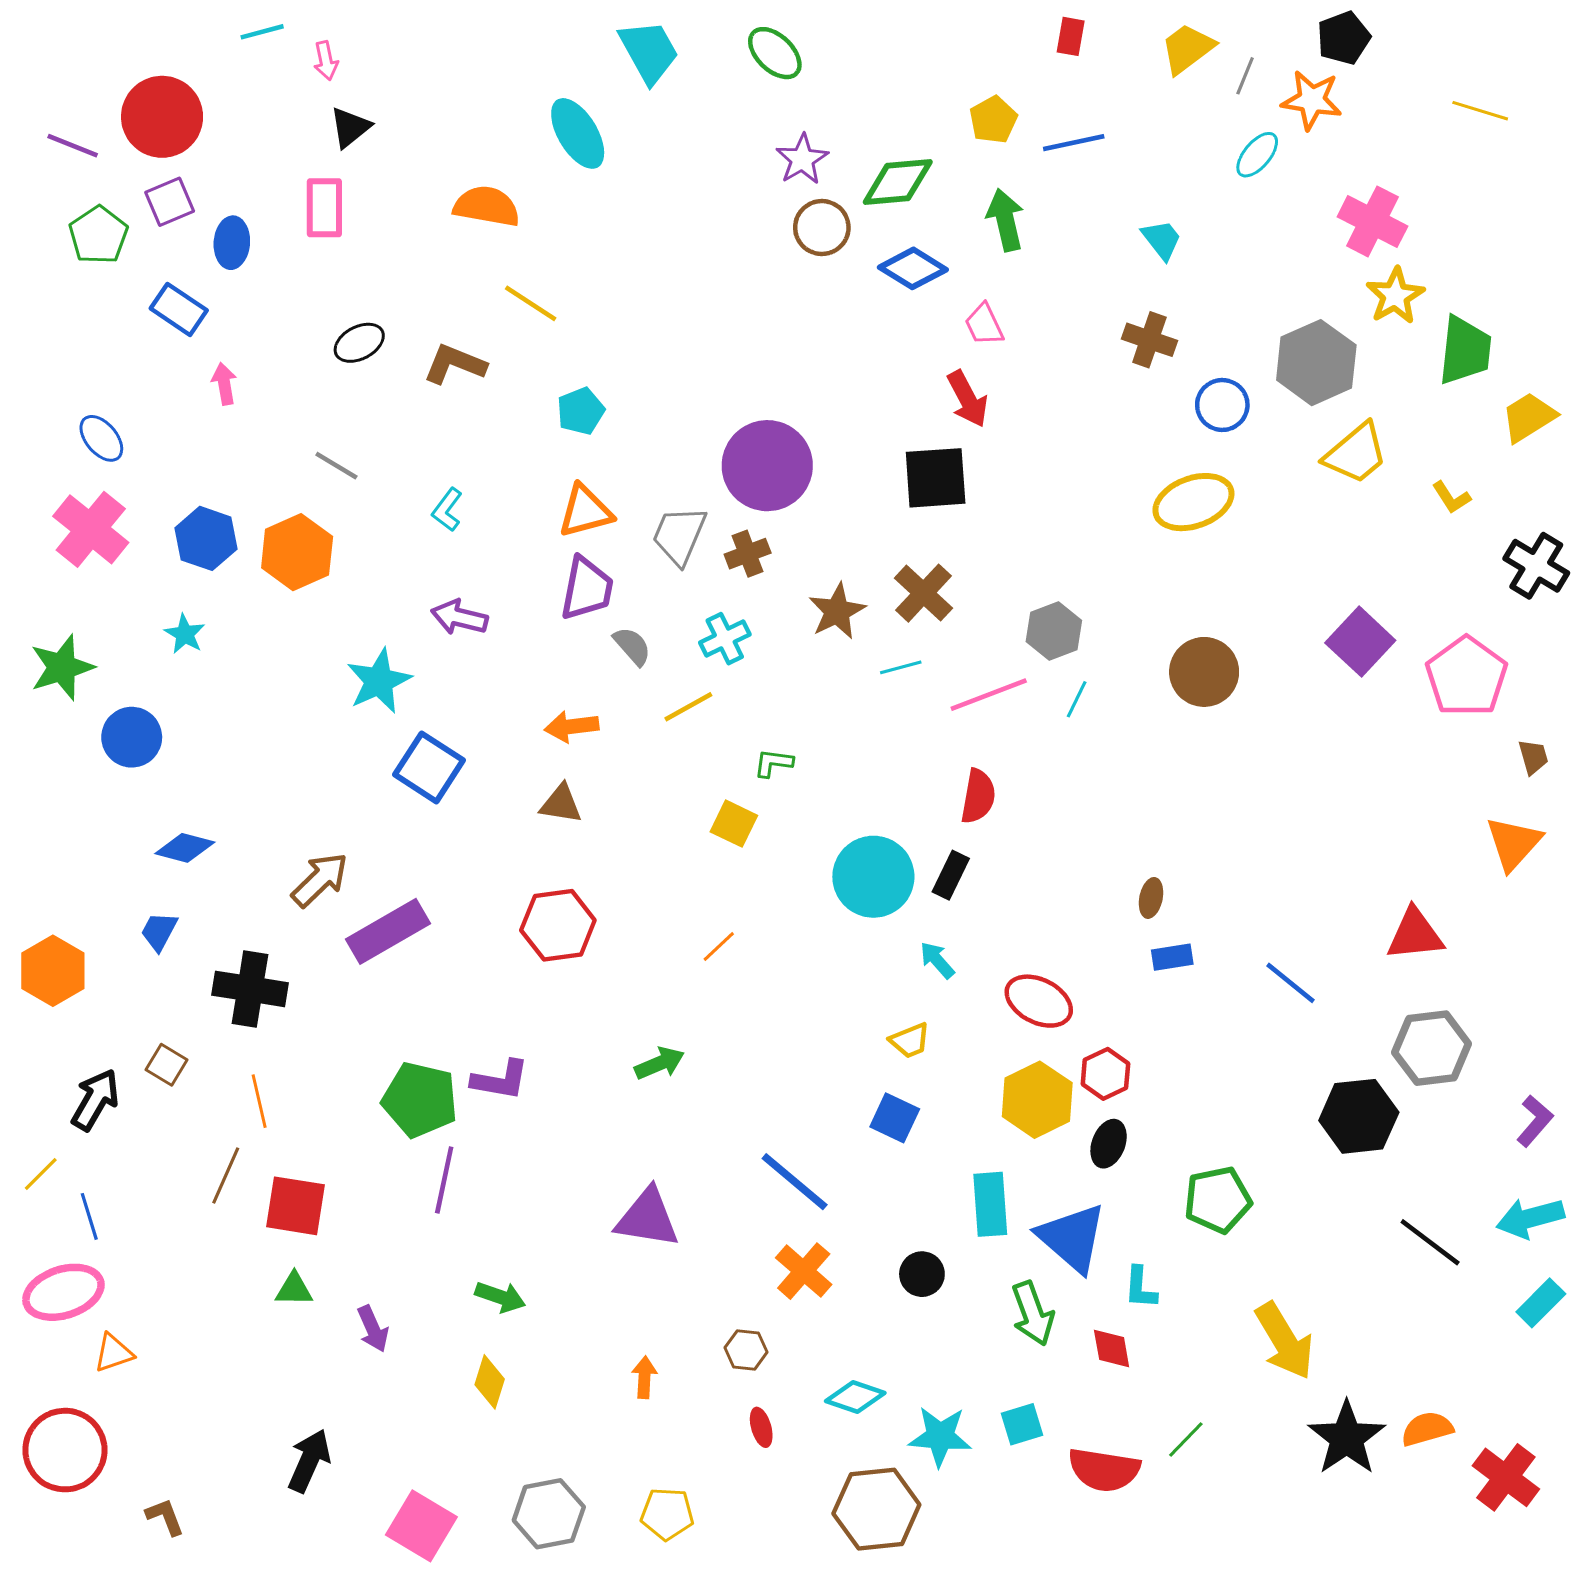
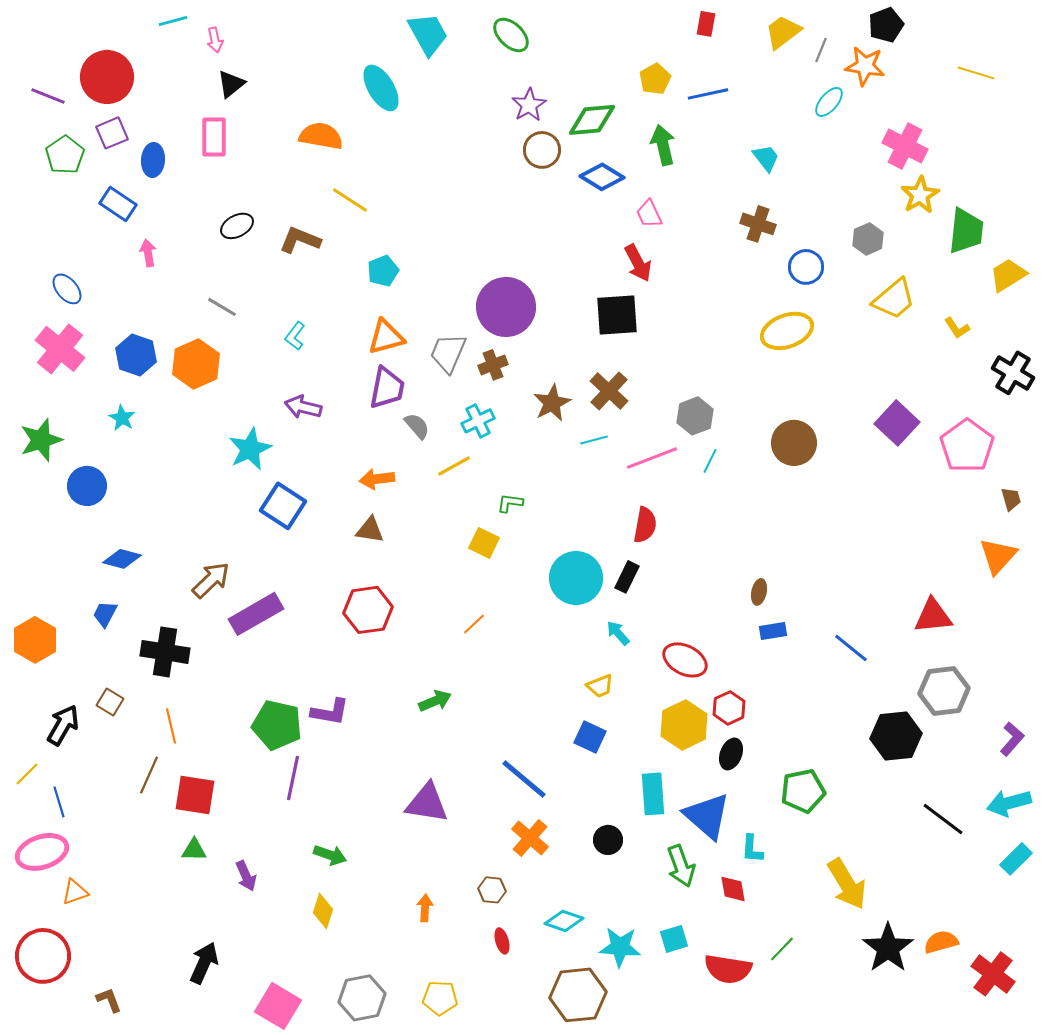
gray hexagon: (1316, 363) -> (868, 239), size x0.6

